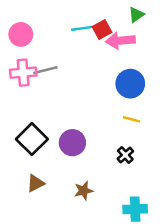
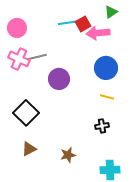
pink cross: (23, 73) -> (19, 59), turned 30
purple circle: (72, 143) -> (59, 79), moved
black cross: (125, 155) -> (102, 126), turned 32

